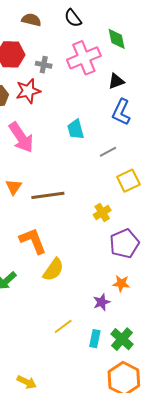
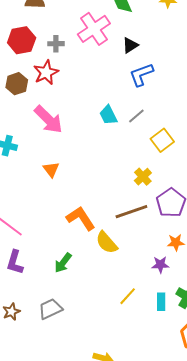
blue L-shape: (121, 112) -> (141, 75), turned 56
cyan trapezoid: (76, 129) -> (108, 115), moved
brown line: (48, 195) -> (131, 212), moved
yellow semicircle: (53, 270) -> (107, 243), turned 115
purple star: (102, 302) -> (160, 265), turned 30

